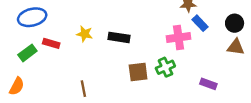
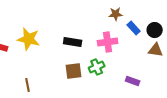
blue rectangle: (200, 23) -> (134, 28), moved
yellow star: (85, 34) -> (29, 39), size x1.6
black rectangle: (119, 37) -> (73, 42), moved

